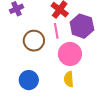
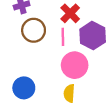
brown circle: (34, 41) -> (34, 30), moved

